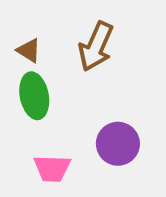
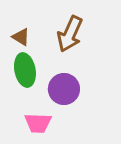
purple circle: (118, 144) -> (64, 89), moved

